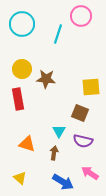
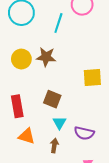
brown star: (46, 79) -> (46, 57), moved
red rectangle: (18, 99) -> (17, 106), moved
brown square: (80, 113) -> (52, 99), moved

